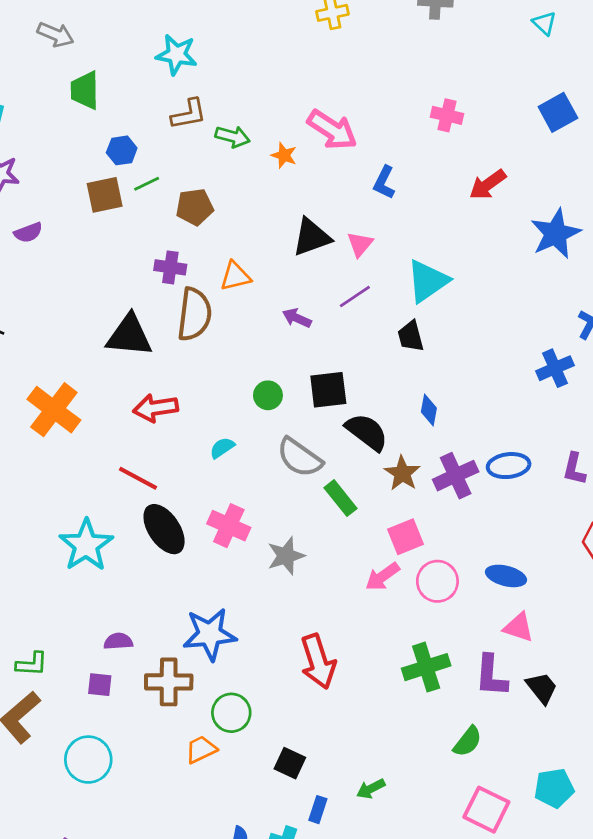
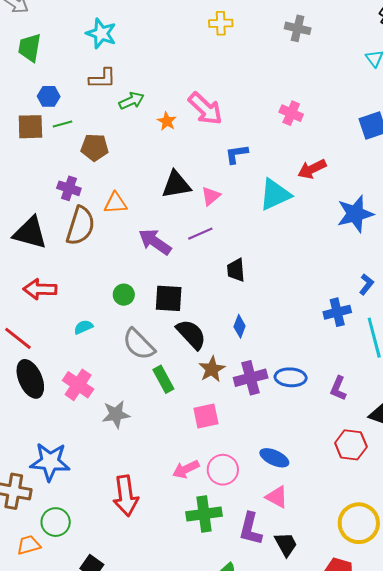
green arrow: (233, 137) -> (132, 101), turned -50
blue L-shape: (384, 182) -> (237, 154), turned 45
cyan triangle: (428, 281) -> (275, 195), moved
purple arrow: (297, 318) -> (155, 242), size x1.6
pink arrow: (382, 577) -> (186, 469), moved
pink circle: (437, 581) -> (223, 470), moved

